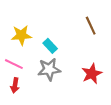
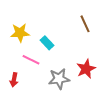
pink line: (14, 64) -> (31, 60), moved
gray star: (49, 69) -> (59, 79), moved

